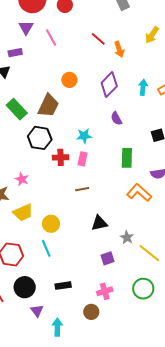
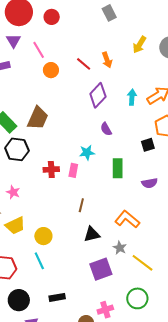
red line: (98, 39) -> (84, 64), moved
orange circle: (69, 80) -> (51, 70), moved
cyan star: (84, 136) -> (87, 153), moved
black hexagon: (40, 138) -> (17, 149), moved
brown line: (82, 189) -> (81, 205), moved, turned -64
orange L-shape: (139, 193) -> (127, 219), moved
purple square: (107, 258) -> (101, 269), size x1.6
pink cross: (105, 291) -> (105, 310), moved

